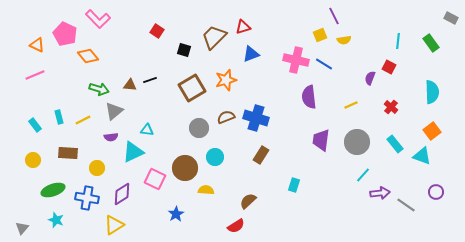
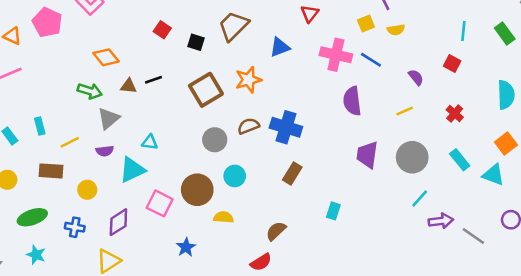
red triangle: (243, 27) -> (310, 14), moved, turned -35
red square: (157, 31) -> (162, 30), moved
orange diamond: (88, 56) -> (106, 57), moved
purple semicircle: (370, 78) -> (416, 77), moved, turned 120
yellow line: (83, 120) -> (70, 142), moved
blue cross: (87, 198) -> (75, 227), size x0.7

